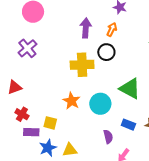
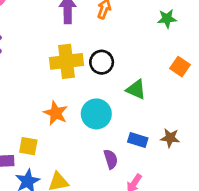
black circle: (106, 52) -> (102, 62), moved
green triangle: (130, 89) -> (136, 90), size x0.7

